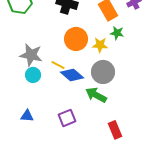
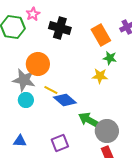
orange circle: (76, 39) -> (38, 64), moved
yellow star: (100, 45) -> (100, 76), moved
gray circle: (103, 72) -> (107, 131), moved

